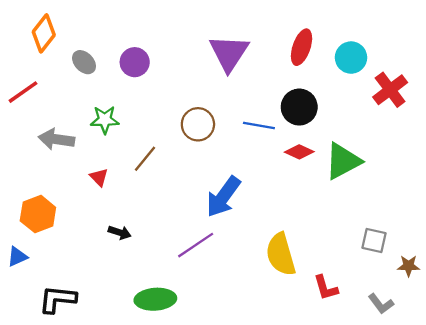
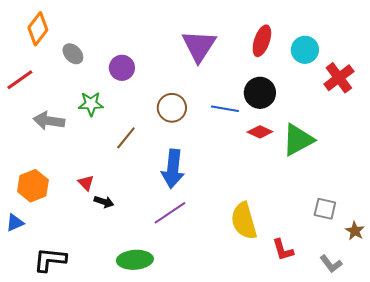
purple circle: (135, 62) -> (122, 68), moved
red triangle: (99, 177) -> (86, 183), moved
blue arrow: (223, 197) -> (173, 169), moved, turned -30
brown star: (409, 266) -> (355, 231), turned 30

